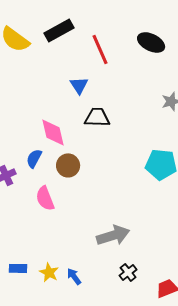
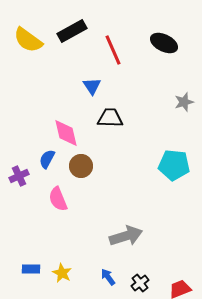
black cross: (128, 272) -> (140, 283), moved
blue arrow: (74, 276) -> (108, 277), moved

